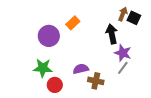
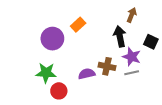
black square: (134, 18) -> (151, 42), moved
gray line: (123, 68) -> (132, 73), turned 40
brown cross: (96, 81) -> (107, 66), moved

